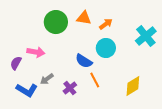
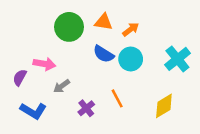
cyan cross: (146, 36) -> (177, 59), moved
blue semicircle: (84, 61) -> (104, 54), moved
gray arrow: (47, 79) -> (62, 86), moved

